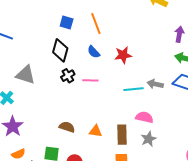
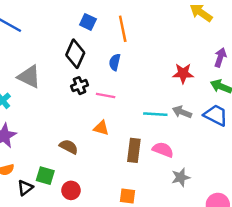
blue semicircle: (94, 52) -> (115, 62), turned 48
red star: (123, 55) -> (183, 73), moved
orange triangle: (96, 131) -> (101, 128), moved
brown rectangle: (122, 135) -> (134, 150), moved
gray star: (149, 139) -> (181, 177), moved

